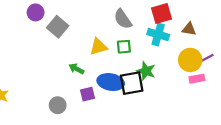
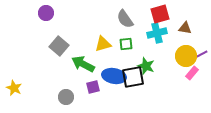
gray square: (58, 27) -> (59, 46), moved
cyan cross: (158, 35) -> (157, 33), turned -30
green arrow: (76, 69) -> (83, 64), size x1.6
pink rectangle: (197, 79) -> (192, 73), turned -40

